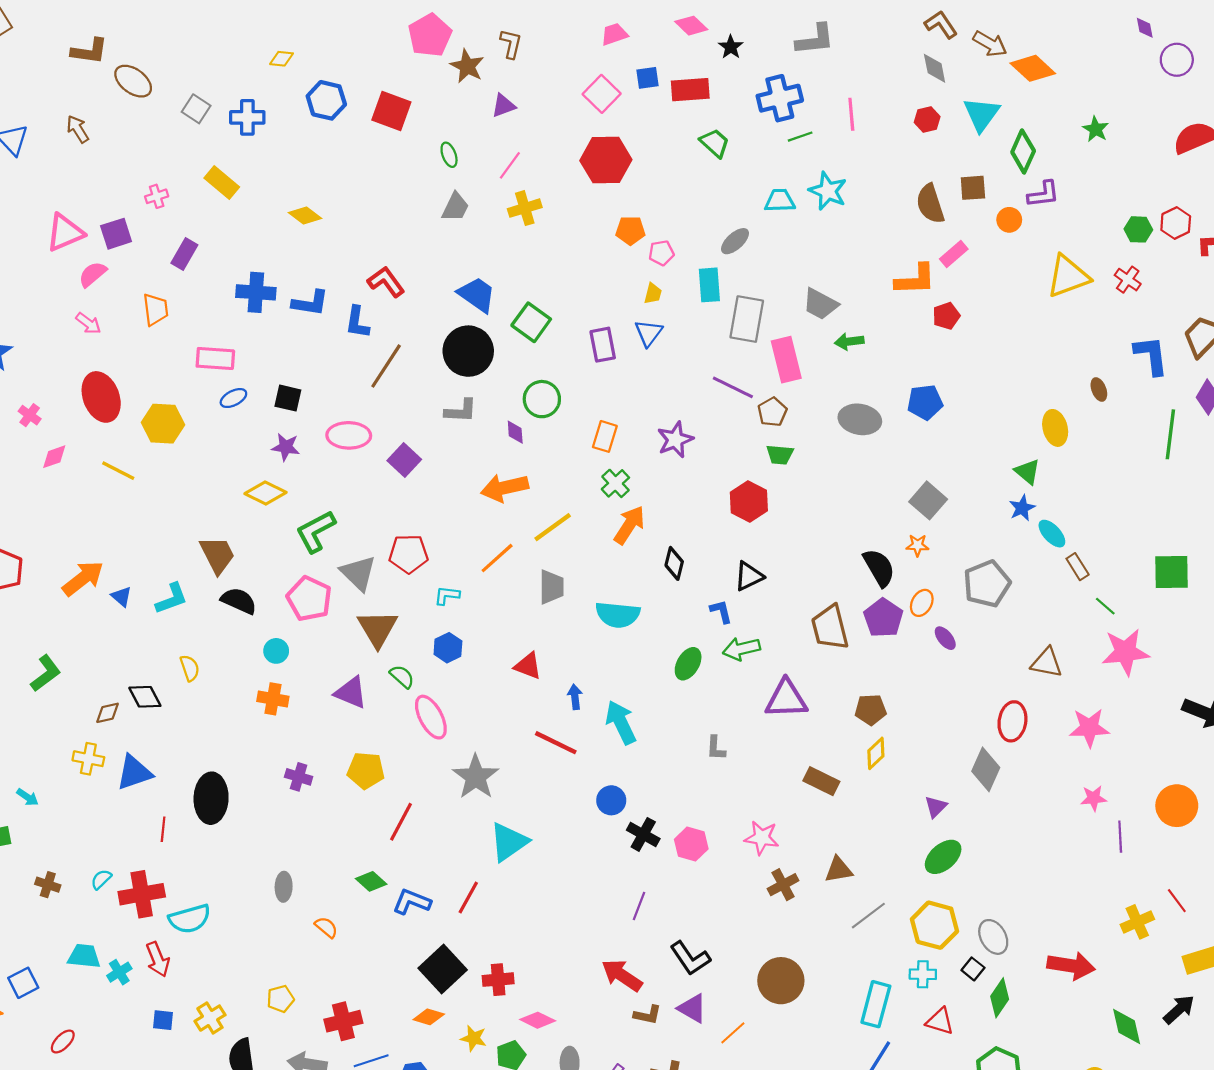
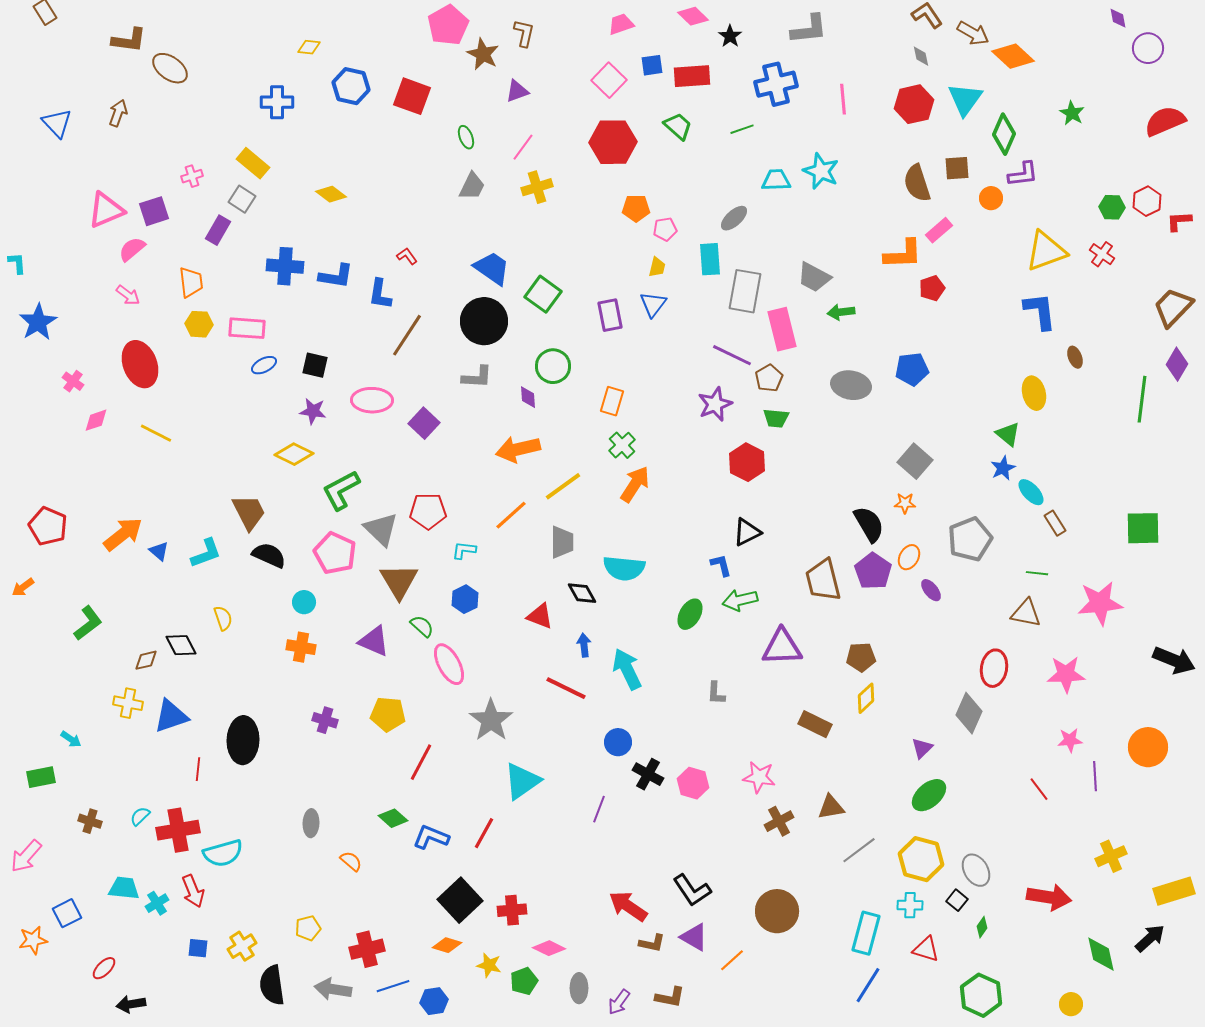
gray diamond: (935, 68) -> (921, 56), size x0.7
gray square: (196, 109) -> (242, 199), moved
red hexagon: (927, 120) -> (914, 104), size x1.6
brown arrow: (78, 129) -> (118, 113), turned 52
green line: (800, 137) -> (742, 129), moved
green trapezoid: (715, 143) -> (678, 126), moved
red L-shape: (386, 282) -> (407, 256), size x0.6
blue L-shape: (1151, 355) -> (1040, 311), moved
yellow hexagon: (163, 424) -> (199, 324), moved, size x0.7
purple star: (675, 440) -> (715, 404), moved
black diamond: (674, 563) -> (582, 593), moved, turned -44
green line: (1105, 606) -> (1037, 573), moved, turned -35
red line: (1177, 901) -> (1039, 789), moved
purple line: (639, 906) -> (599, 809), moved
green diamond: (1000, 998) -> (982, 927), size x0.6

